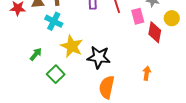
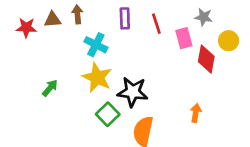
cyan cross: (54, 21) -> (96, 45), moved
green square: (56, 74) -> (108, 114), moved

